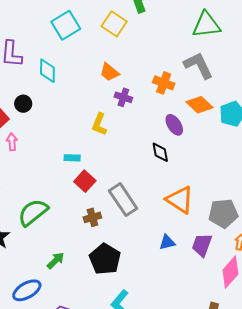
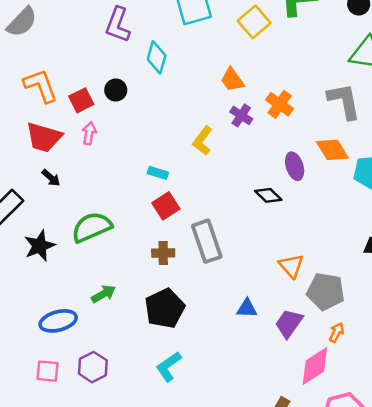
orange cross: (164, 83) -> (280, 104), moved
black diamond: (160, 152) -> (268, 195), turned -50
orange triangle: (180, 200) -> (291, 266), moved, size x0.7

